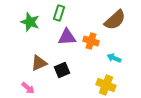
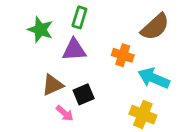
purple triangle: (67, 37) -> (74, 50), moved
cyan arrow: (114, 58) -> (154, 78), size x1.6
pink arrow: (28, 88) -> (65, 113), moved

